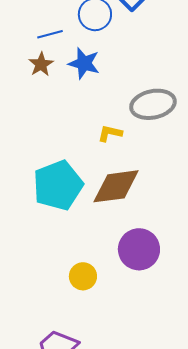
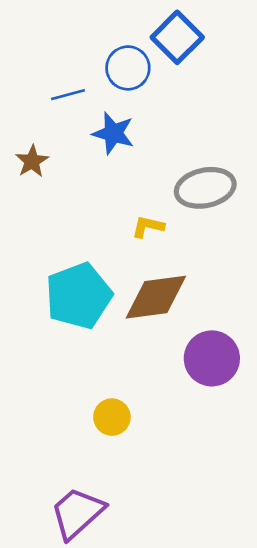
brown star: (41, 64) -> (32, 161), moved
purple circle: (139, 249) -> (212, 358), moved

